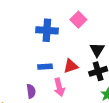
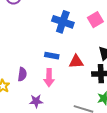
pink arrow: (59, 87) -> (49, 78), moved
purple semicircle: (31, 91) -> (22, 74), moved

